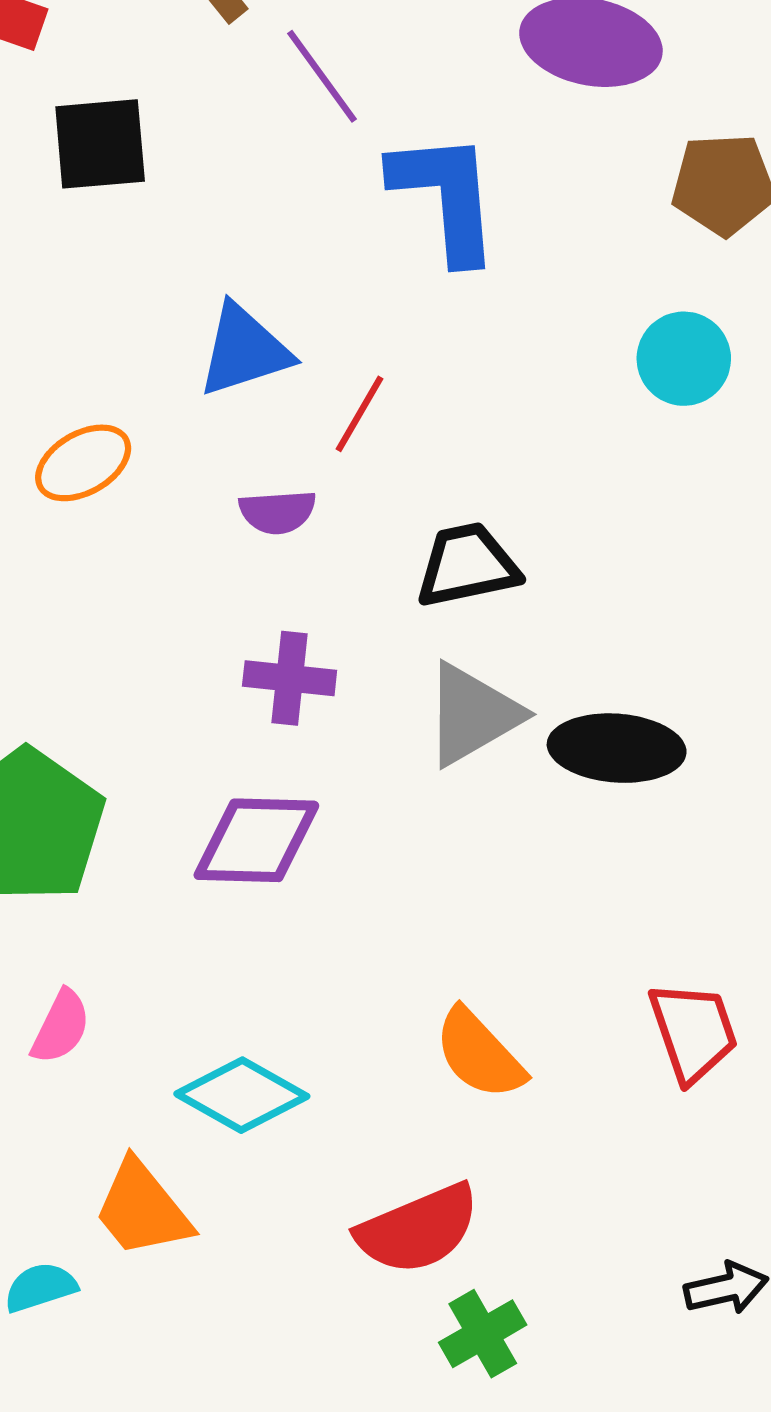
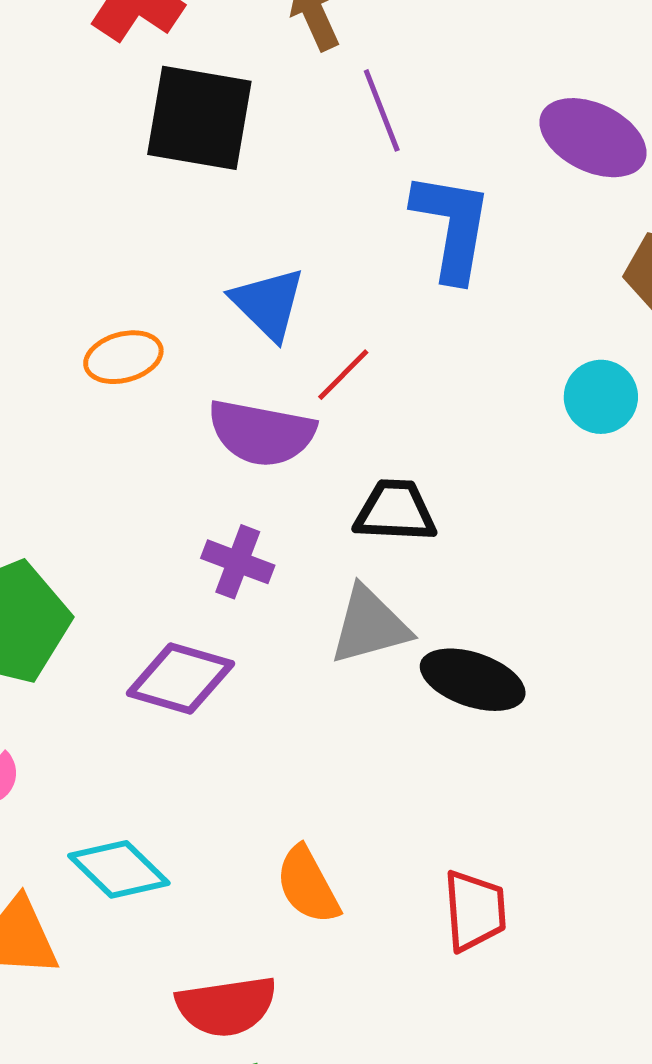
black square: (100, 144) -> (199, 118), size x1.4
blue triangle: (244, 350) -> (268, 303), turned 48
purple semicircle: (278, 512) -> (262, 433), size x1.8

